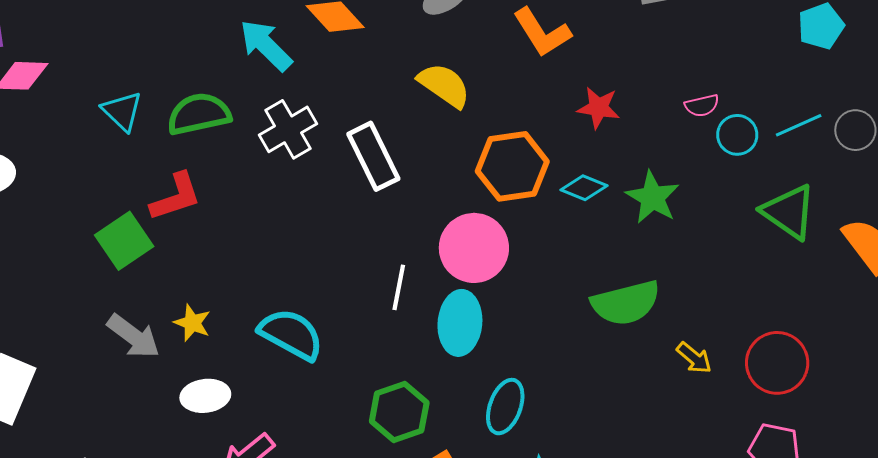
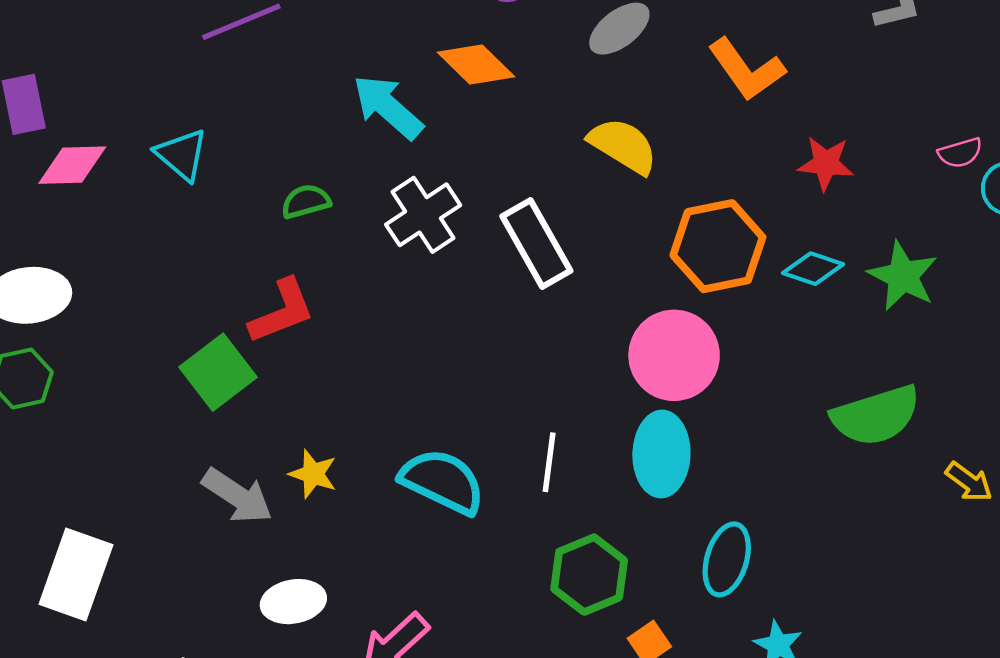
cyan triangle: (122, 111) -> (182, 155), moved
green semicircle: (199, 114) -> (306, 201), size x0.6
white line: (399, 287) -> (549, 462), moved
white ellipse: (205, 396) -> (293, 602), moved

